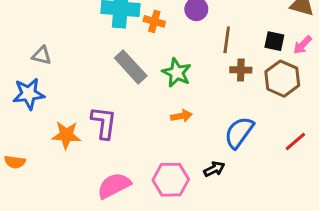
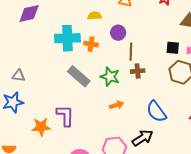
brown line: (227, 40) -> (131, 52), moved
brown cross: (241, 70) -> (138, 71), moved
blue semicircle: (239, 132) -> (156, 112), turned -65
black arrow: (214, 169) -> (143, 138), size x1.5

